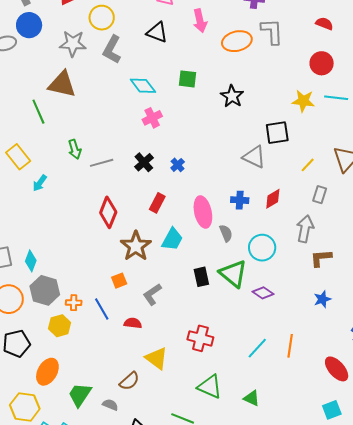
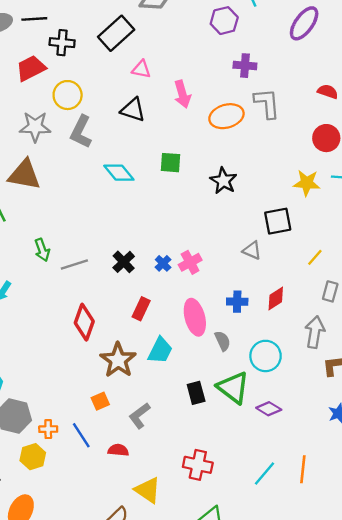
pink cross: (152, 118) -> (190, 262), moved
gray triangle: (254, 157) -> (252, 250), size x0.7

